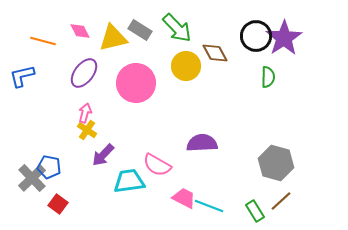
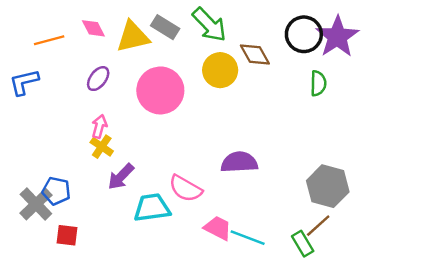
orange line: (43, 41) -> (49, 40), turned -30
purple ellipse: (84, 73) -> (98, 79), size x0.7
brown line: (281, 201) -> (318, 226), moved
red square: (58, 204) -> (67, 235), turned -30

